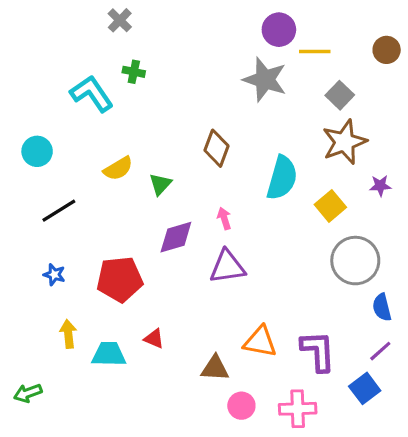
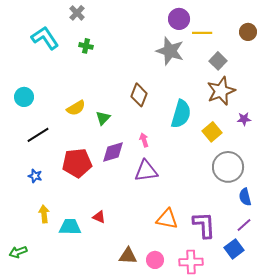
cyan L-shape: (92, 94) -> (45, 38), moved
red pentagon: (120, 279) -> (77, 163), moved
brown triangle: (215, 368) -> (128, 256), moved

